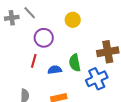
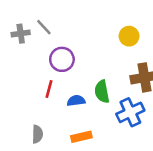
yellow circle: (73, 20) -> (129, 36), moved

